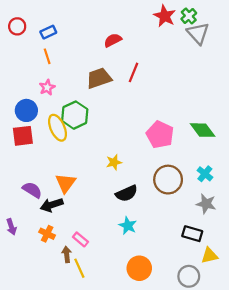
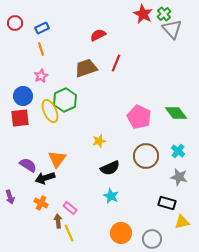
gray circle: (189, 276) -> (152, 239), moved

